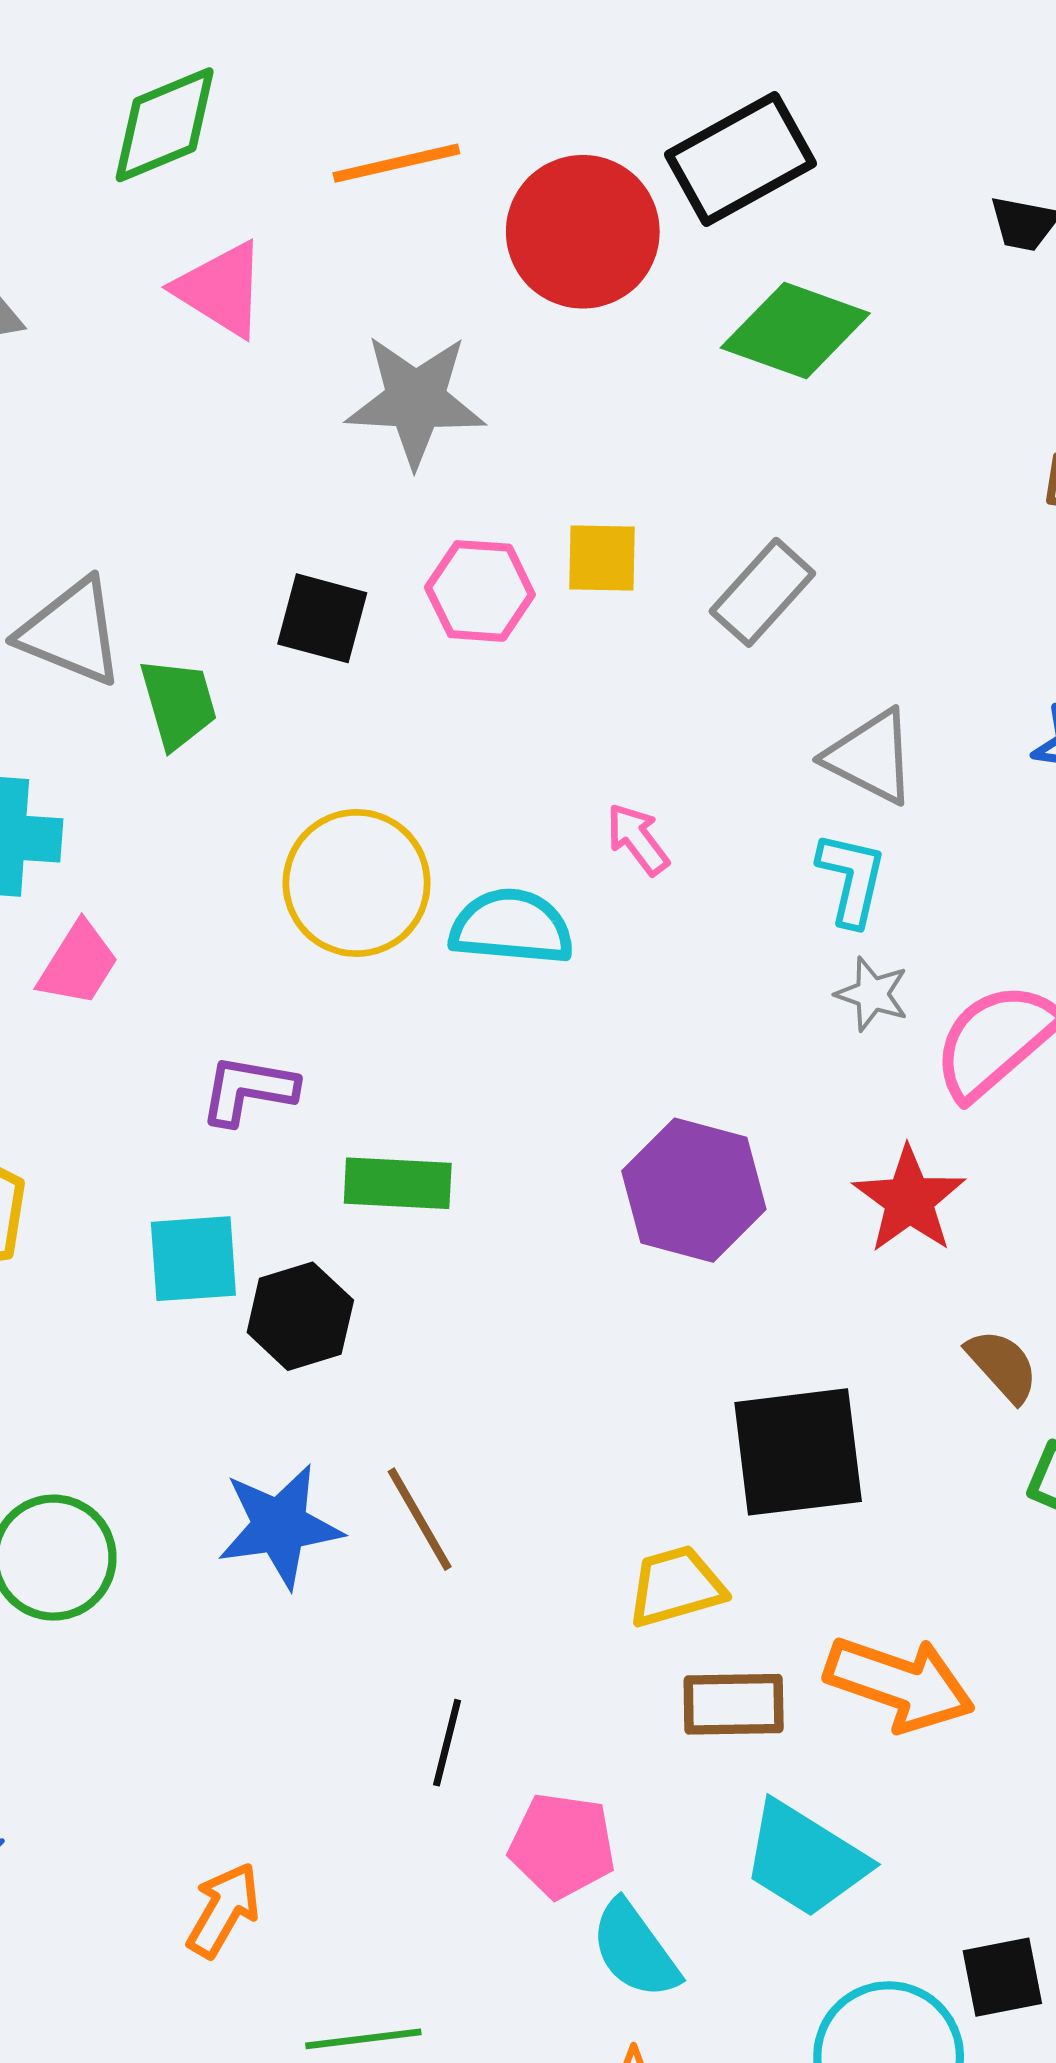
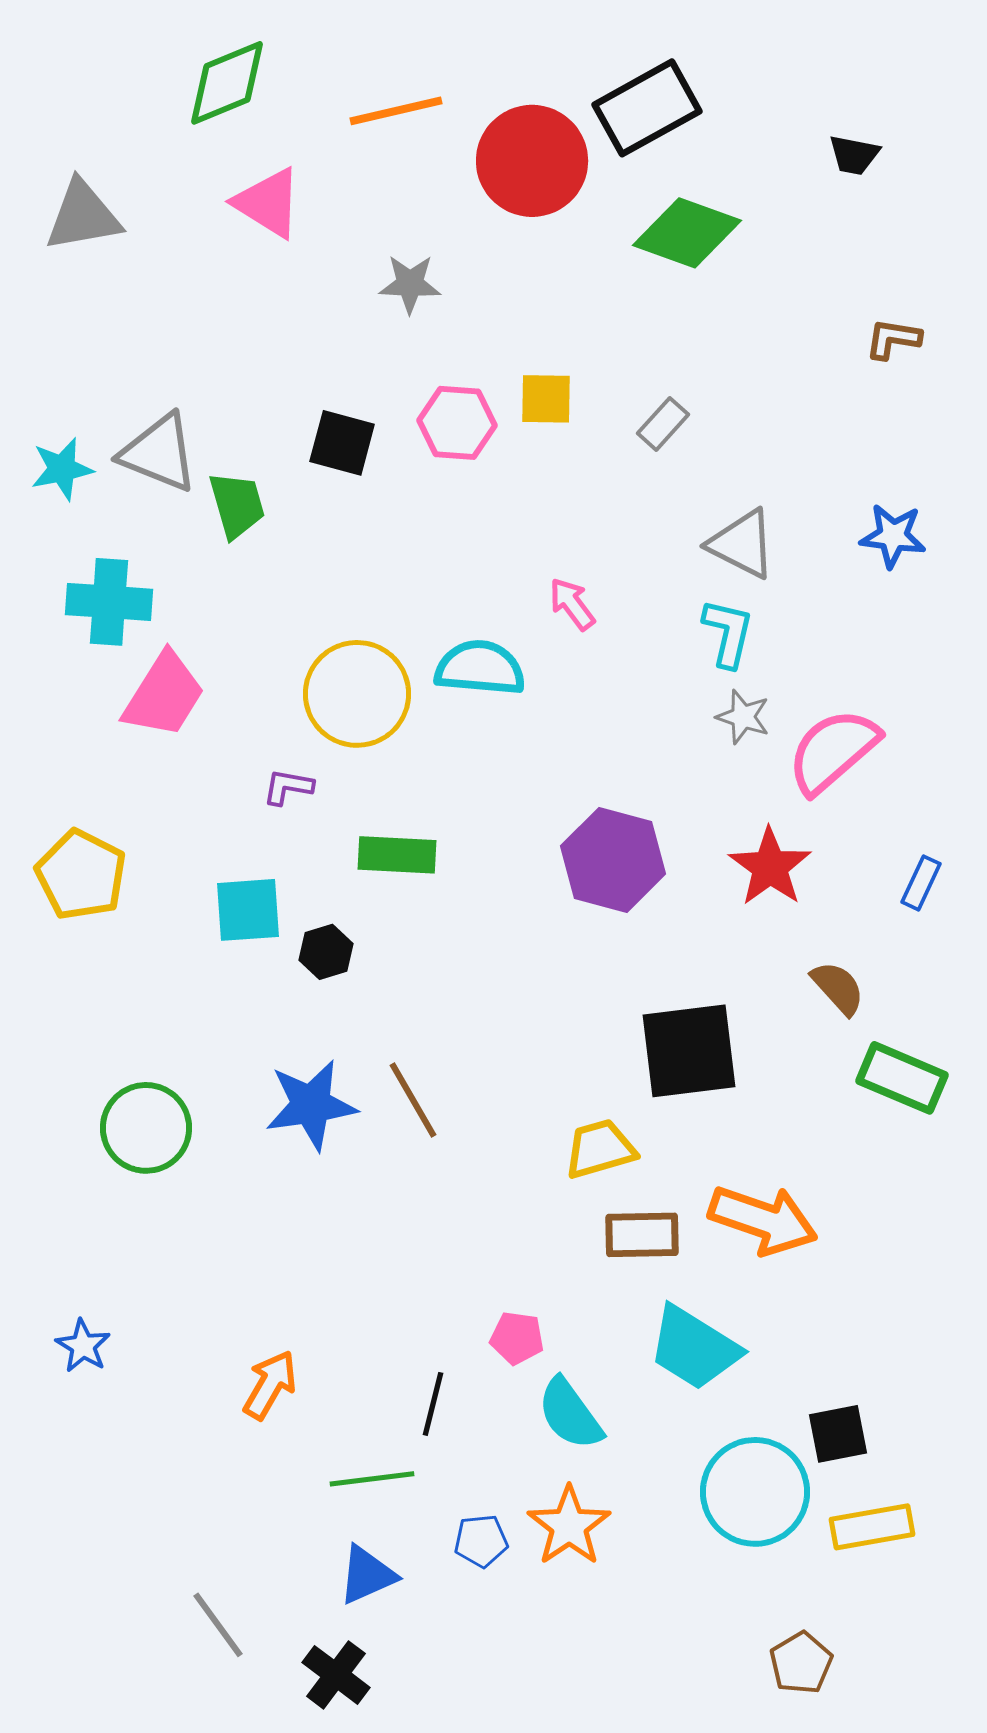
gray star: (416, 400) -> (410, 284), size x0.6
gray rectangle: (762, 592) -> (663, 424), size x0.7
yellow circle: (357, 883) -> (357, 694), moved
pink trapezoid: (78, 964) -> (164, 695), size x1.4
purple L-shape: (248, 1090) -> (288, 787), size x0.7
black hexagon: (300, 1316) -> (326, 952), size x0.7
black line: (447, 1743) -> (433, 1404), moved
pink pentagon: (562, 1845) -> (517, 1338), size x0.7

